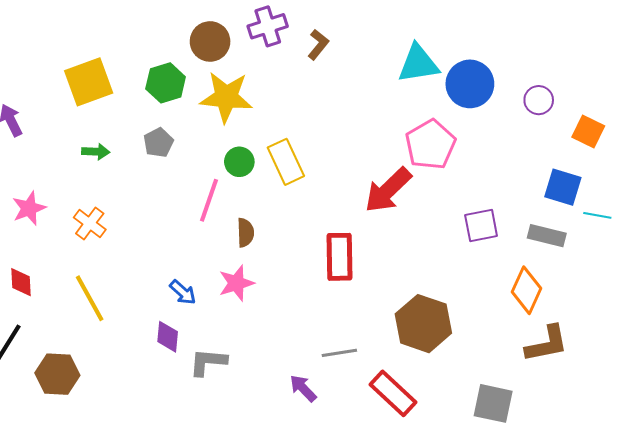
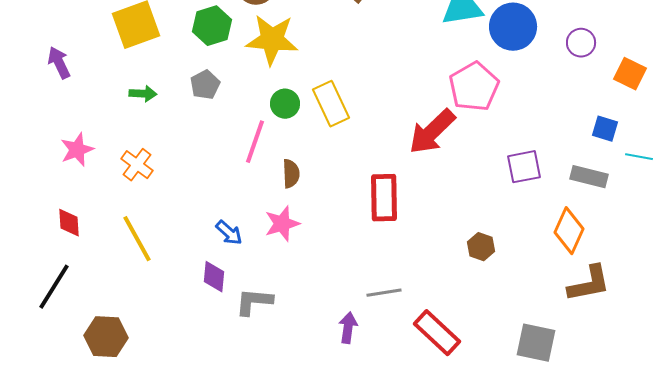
blue square: (563, 187) -> (605, 129), size x0.7
brown hexagon: (423, 324) -> (481, 247), moved, size x0.5
brown hexagon: (57, 374) -> (106, 337), moved
purple arrow: (303, 388) -> (348, 328), turned 52

